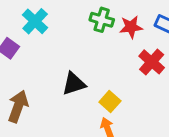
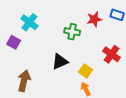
green cross: (102, 20) -> (72, 32), moved
red cross: (152, 62) -> (112, 54), moved

